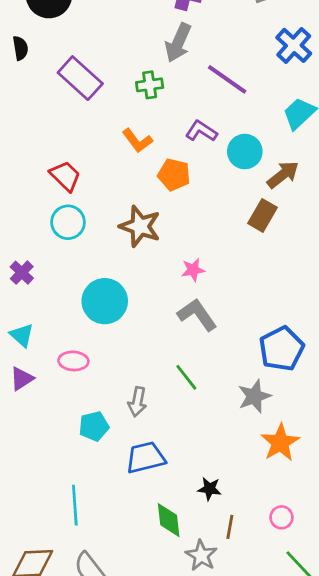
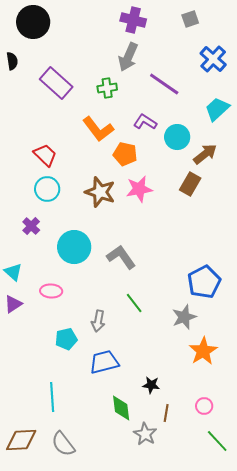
orange L-shape: (137, 141) -> (98, 129), size x1.4
pink star: (193, 270) -> (139, 189), moved, size x1.5
purple cross: (22, 273) -> (31, 226), moved
gray L-shape: (197, 315) -> (121, 257), moved

